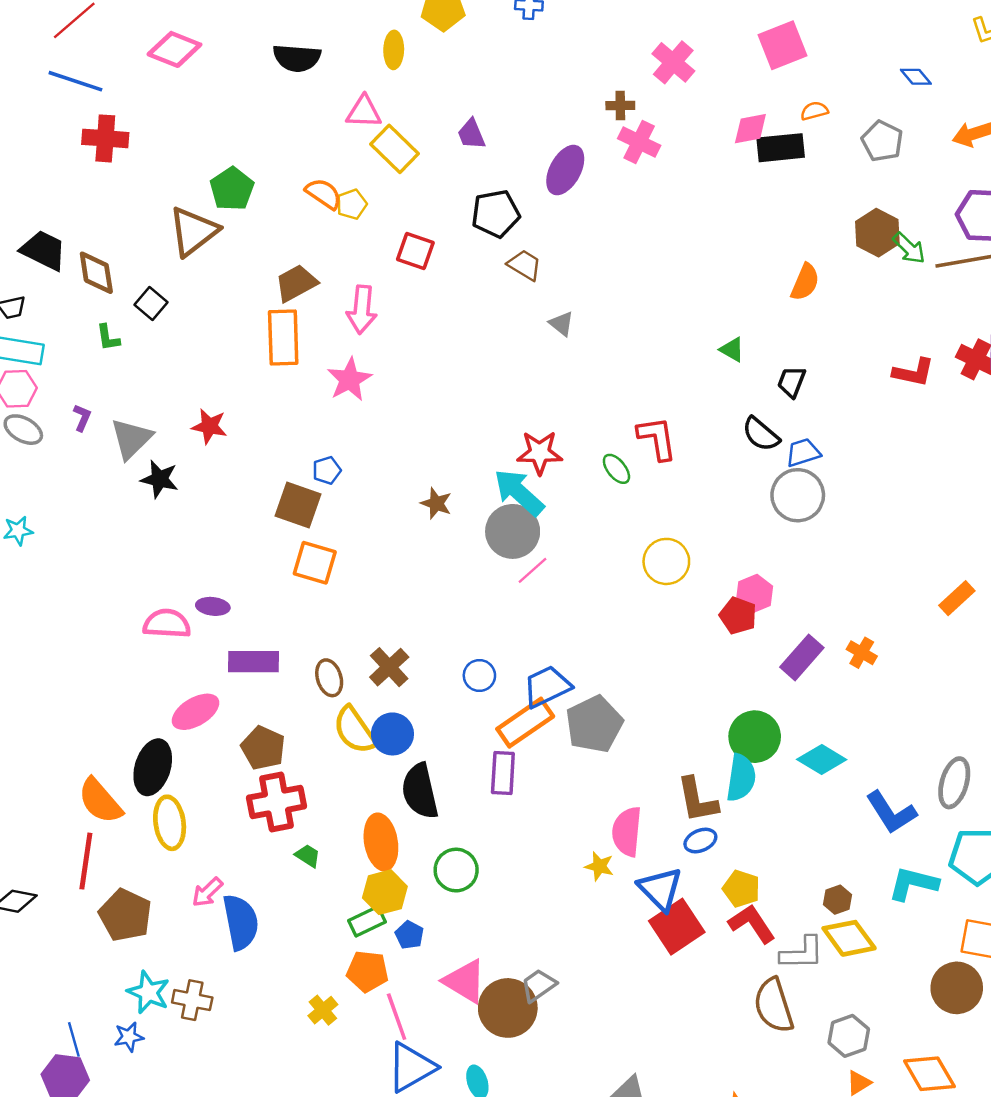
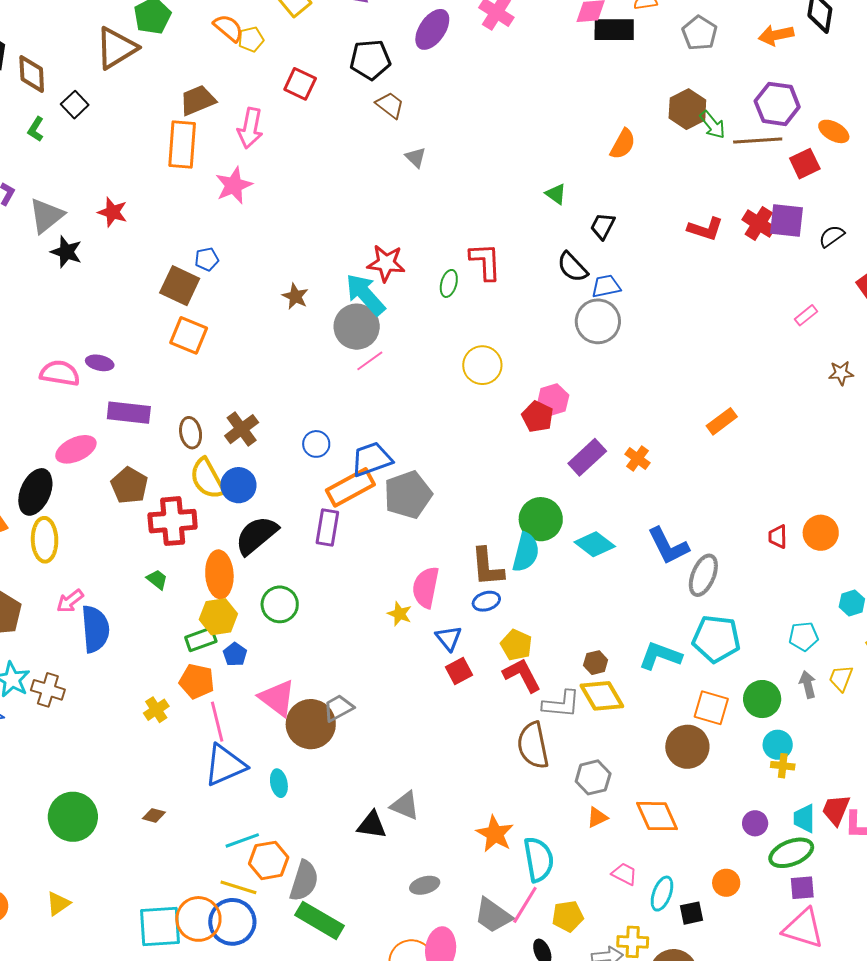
green L-shape: (108, 338) -> (36, 129), turned 35
green ellipse: (616, 469) -> (449, 283), turned 48
black semicircle: (420, 791) -> (256, 535), turned 57
red cross: (276, 802) -> (173, 521), moved
blue L-shape: (891, 812) -> (668, 546), moved
blue triangle: (660, 889) -> (449, 638), size x0.7
red square: (677, 927) -> (459, 671), size x0.6

